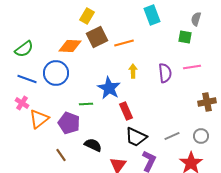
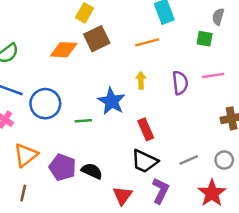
orange line: (124, 43) -> (147, 42), moved
blue circle: (56, 73) -> (45, 104), moved
red rectangle: (126, 111) -> (146, 129), moved
orange triangle: (39, 119) -> (26, 155), moved
purple pentagon: (69, 123) -> (62, 167), moved
brown line: (61, 155) -> (23, 193), moved, turned 48

